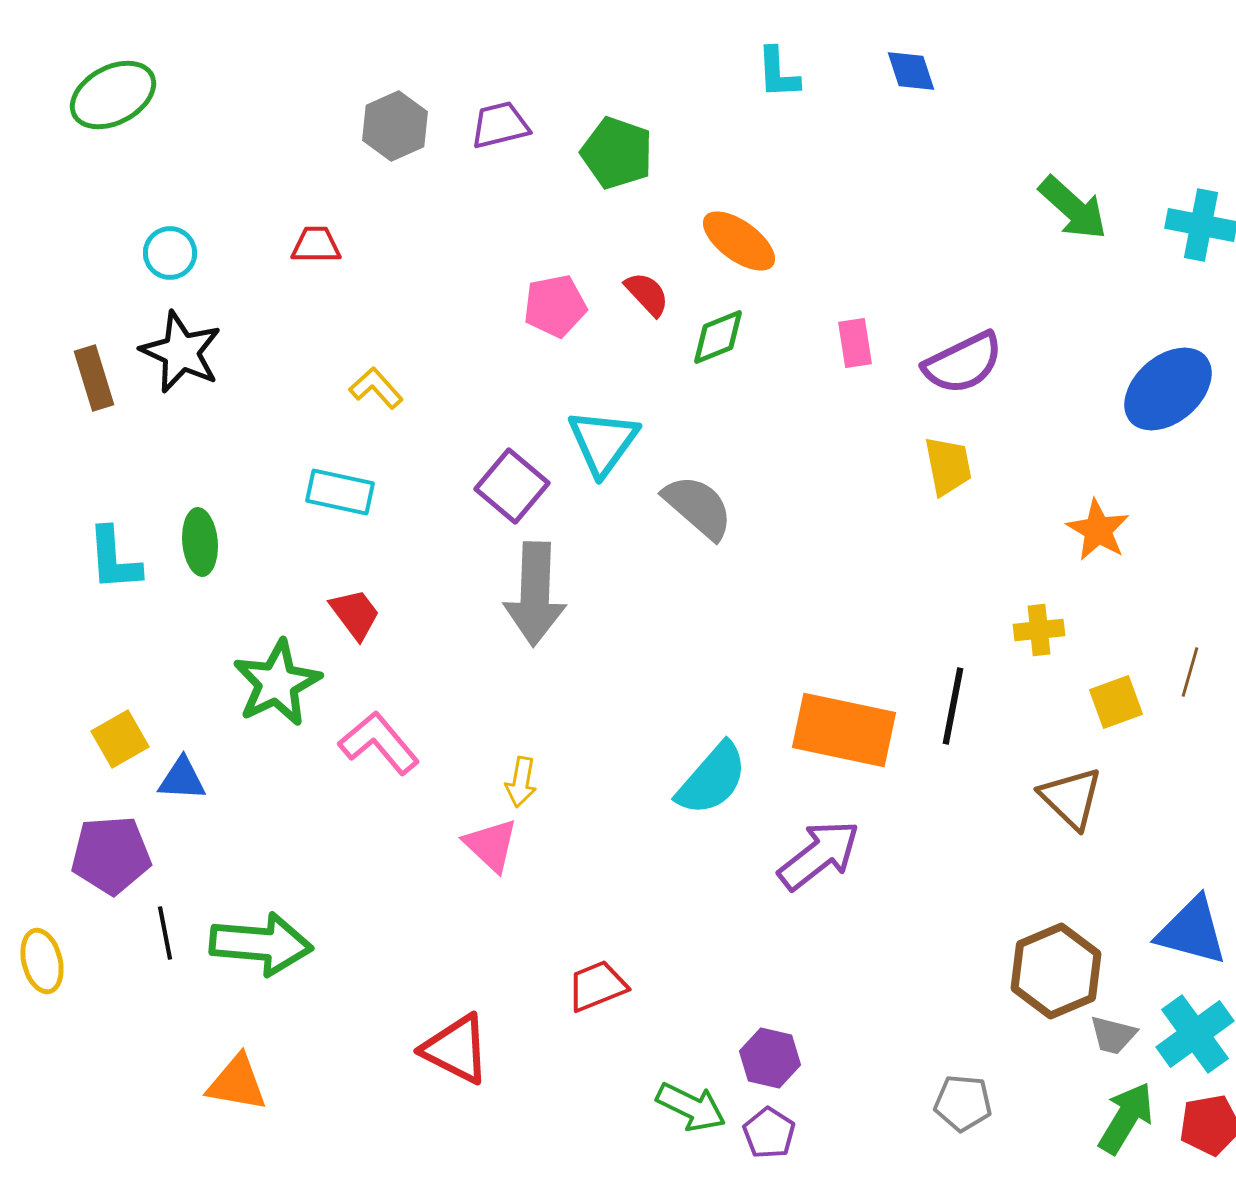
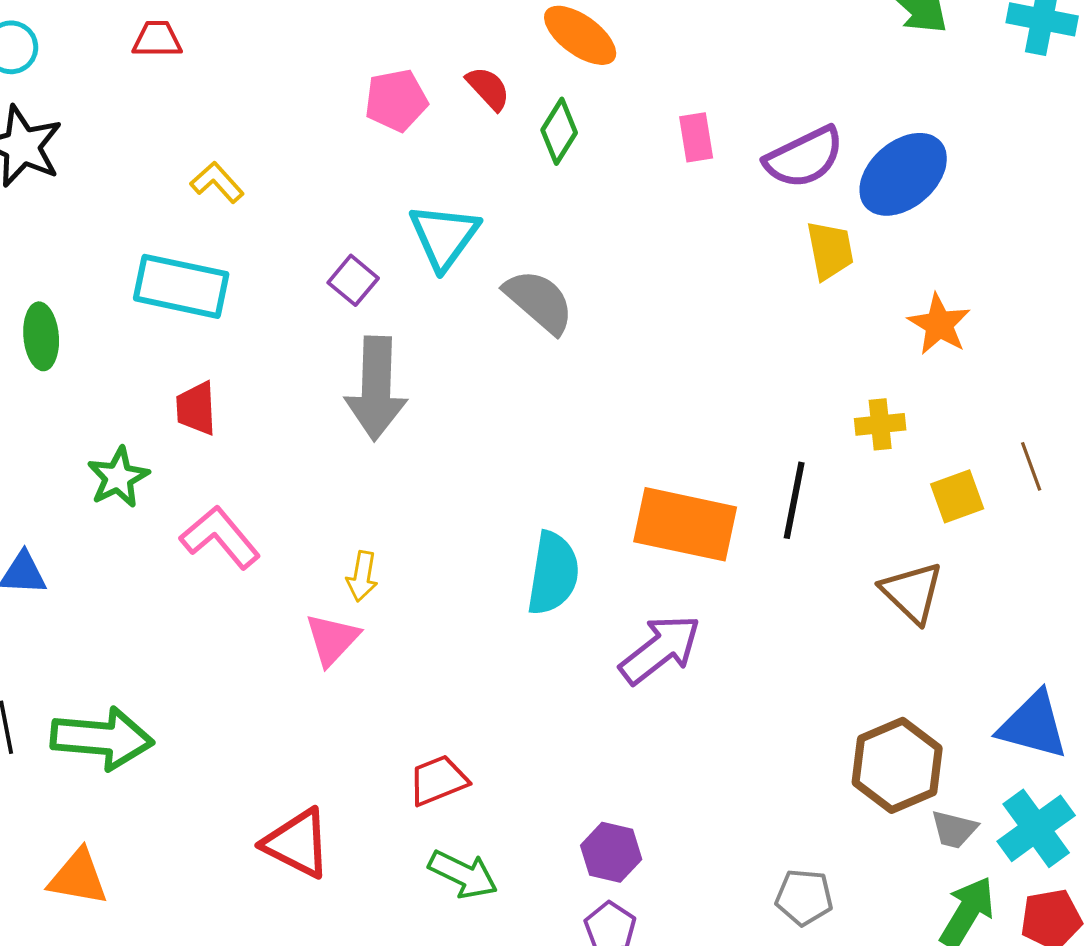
green diamond: (718, 337) -> (559, 131), turned -36
blue ellipse: (1168, 389) -> (903, 174), moved
yellow trapezoid: (948, 466) -> (830, 250), moved
purple square: (512, 486) -> (353, 280), size x0.7
cyan rectangle: (340, 492) -> (181, 286), size x1.4
red trapezoid: (355, 614) -> (196, 408), turned -146
brown line: (1190, 672) -> (1031, 466), turned -36
green star: (277, 683) -> (118, 477), size x0.7
cyan semicircle: (712, 779) -> (553, 573), turned -32
pink triangle: (491, 845) -> (332, 639), turned 30
green arrow: (691, 1107) -> (463, 874), moved

